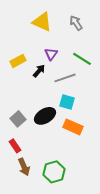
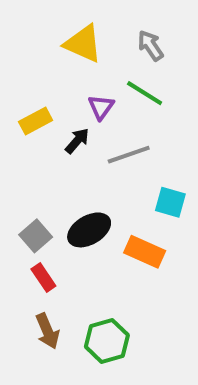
green line: (82, 59) -> (145, 93), moved
cyan square: (67, 102) -> (170, 202), moved
red rectangle: (15, 146) -> (43, 278), moved

